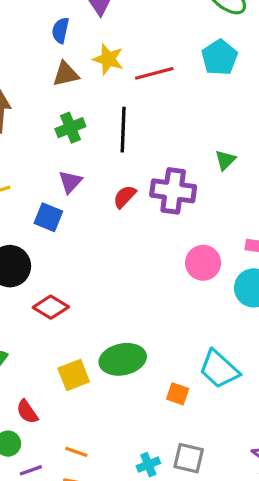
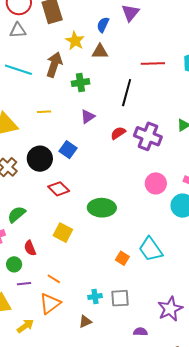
yellow star: (108, 59) -> (75, 41), moved
green cross: (70, 128) -> (80, 83), moved
blue square: (48, 217) -> (68, 150), moved
green ellipse: (123, 359) -> (102, 208), moved
yellow square: (74, 375) -> (63, 233), turned 36
gray square: (189, 458) -> (120, 298), turned -30

